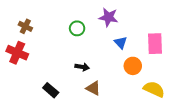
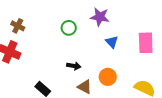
orange circle: (133, 66) -> (108, 77), moved

